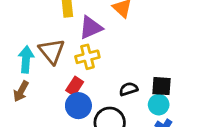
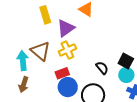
red rectangle: (75, 86) -> (62, 73), turned 48
black square: (162, 86) -> (126, 61), turned 35
black semicircle: (129, 89) -> (102, 68), turned 80

